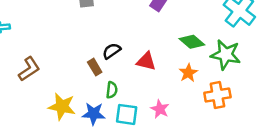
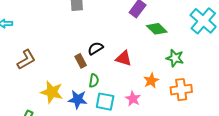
green diamond: (192, 42) -> (157, 29), moved
green star: (226, 55) -> (175, 58), moved, size x0.7
orange star: (188, 73) -> (151, 81), moved

